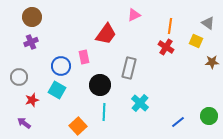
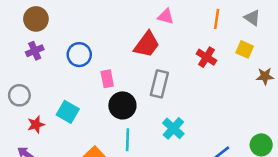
pink triangle: (134, 15) -> (166, 16), turned 40
gray triangle: (208, 23) -> (252, 18), moved
orange line: (170, 26) -> (217, 19), moved
red trapezoid: (106, 34) -> (147, 44), moved
pink rectangle: (84, 57) -> (107, 79), moved
blue circle: (61, 66) -> (79, 55), moved

